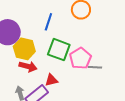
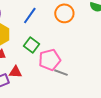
green square: (59, 50) -> (32, 45), size x0.7

